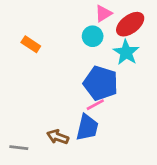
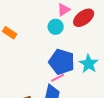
cyan star: (126, 52) -> (89, 64), moved

